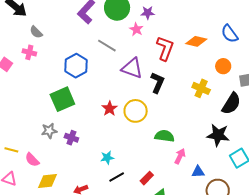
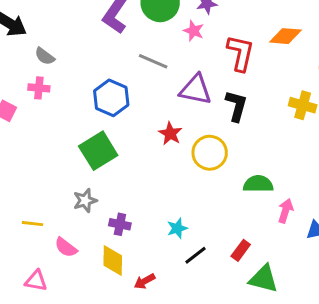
red star: (110, 109) -> (170, 133), moved
purple cross: (71, 138) -> (120, 224), moved
yellow line: (11, 150) -> (33, 224), moved
yellow diamond: (47, 181) -> (113, 261), moved, turned -75

